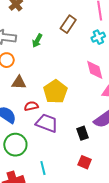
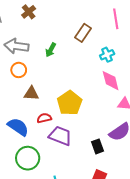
cyan cross: (98, 37) -> (107, 55), moved

